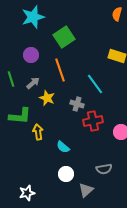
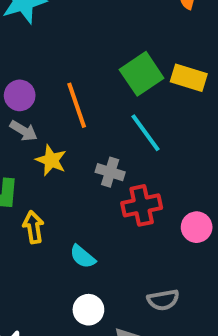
green square: (64, 37) -> (142, 74), moved
purple circle: (31, 55) -> (20, 95), moved
gray arrow: (33, 83) -> (24, 131), turned 72

